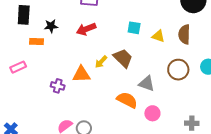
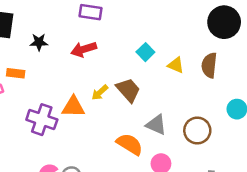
cyan square: (134, 28) -> (145, 52), turned 32
orange rectangle: (36, 41) -> (16, 73), moved
brown circle: (178, 70) -> (197, 130), moved
purple cross: (58, 86) -> (42, 120), size x1.6

